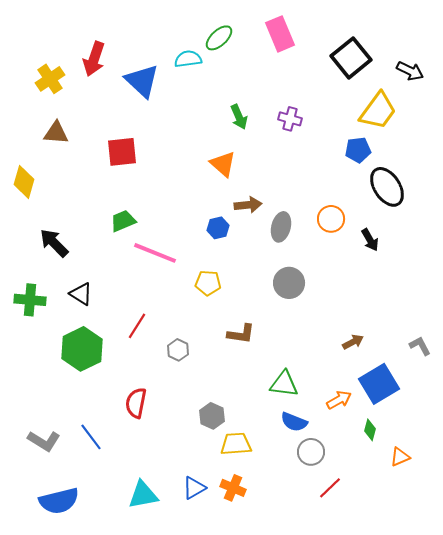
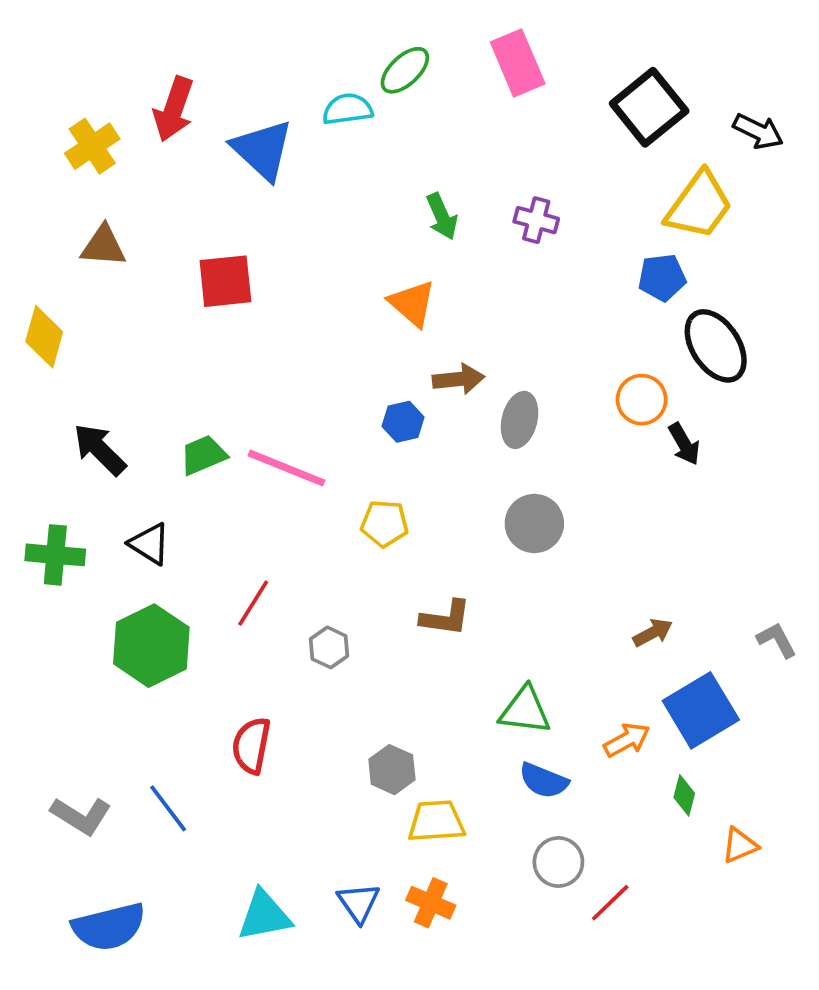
orange circle: (331, 219) -> (642, 400), moved
green trapezoid: (123, 221) -> (203, 455), moved
gray circle: (311, 452) -> (558, 862), moved
blue triangle: (194, 488) -> (359, 903), turned -35

